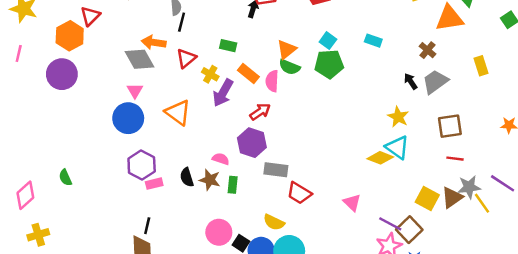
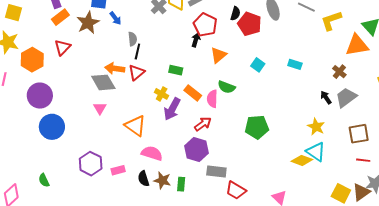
orange hexagon: (70, 36) -> (32, 60), moved
orange triangle: (287, 49) -> (218, 55), moved
red triangle: (186, 58) -> (136, 72), moved
green pentagon: (329, 64) -> (257, 127), moved
blue circle: (128, 118) -> (52, 127), moved
pink semicircle: (221, 159) -> (152, 153), moved, size x1.5
purple hexagon: (142, 165) -> (91, 164), moved
pink rectangle: (154, 184) -> (118, 170), moved

